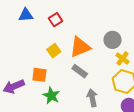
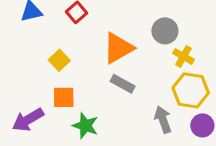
yellow square: (54, 51) -> (59, 60), moved
gray arrow: (92, 98) -> (163, 120), moved

